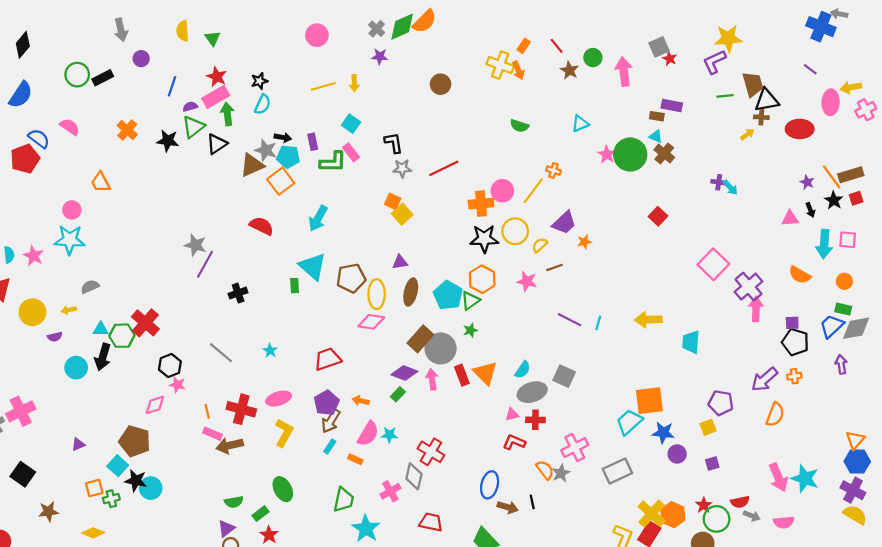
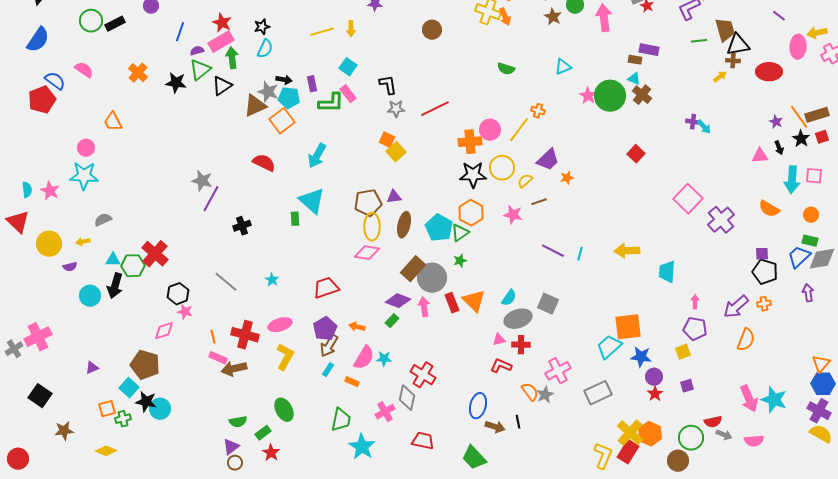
brown pentagon: (351, 278) -> (368, 203), moved
pink arrow: (756, 309) -> (695, 302), moved, size x0.6
red star: (704, 505) -> (655, 394), moved

